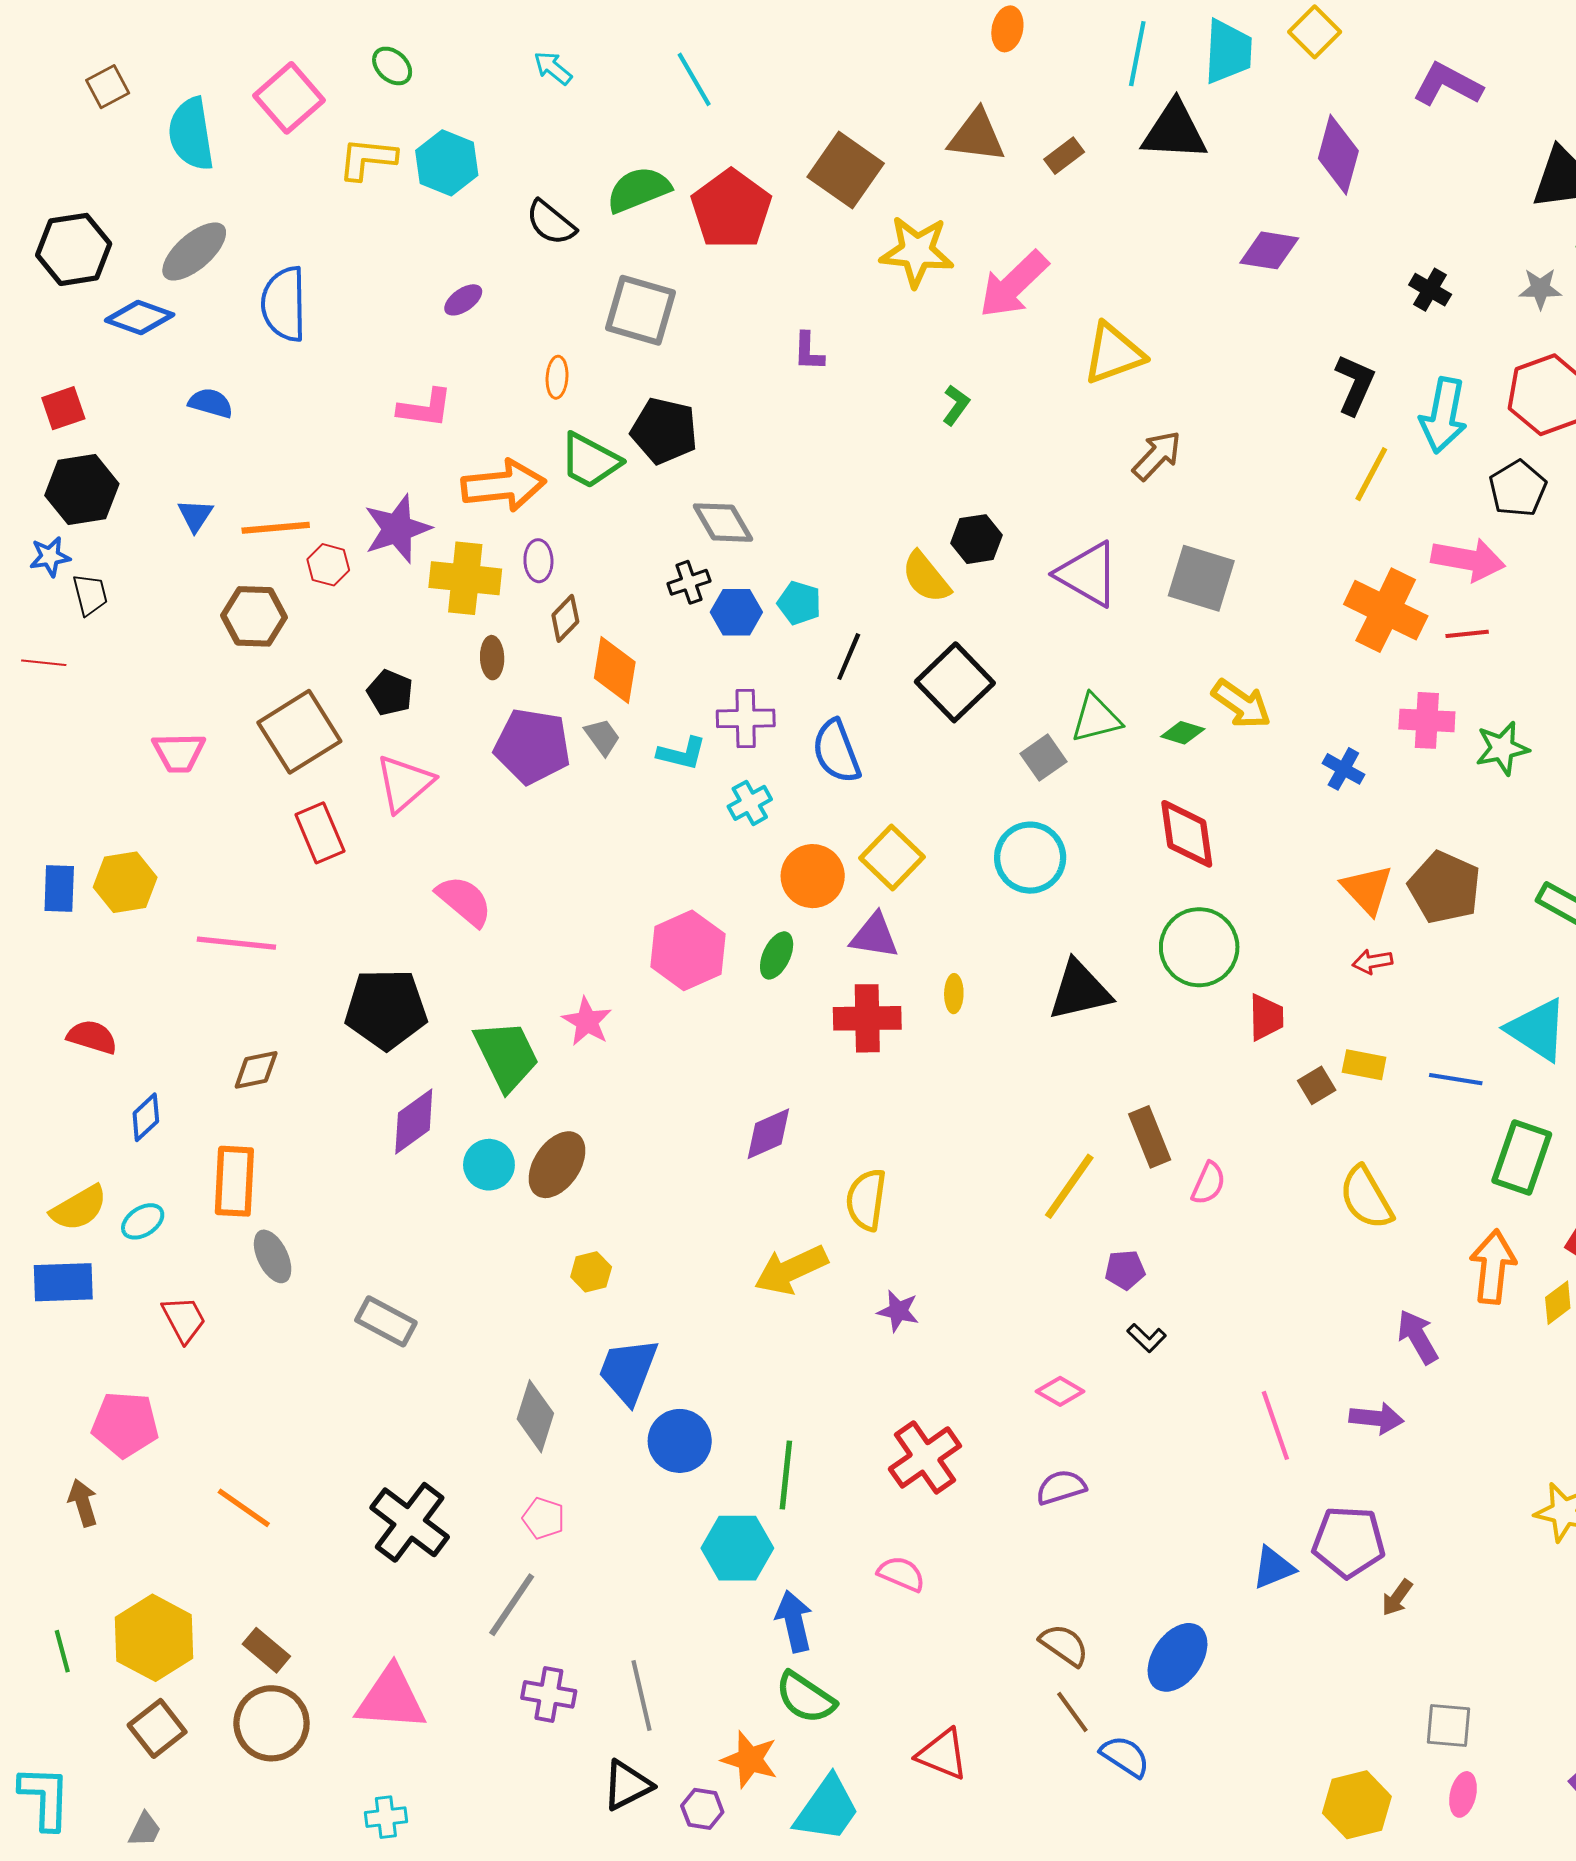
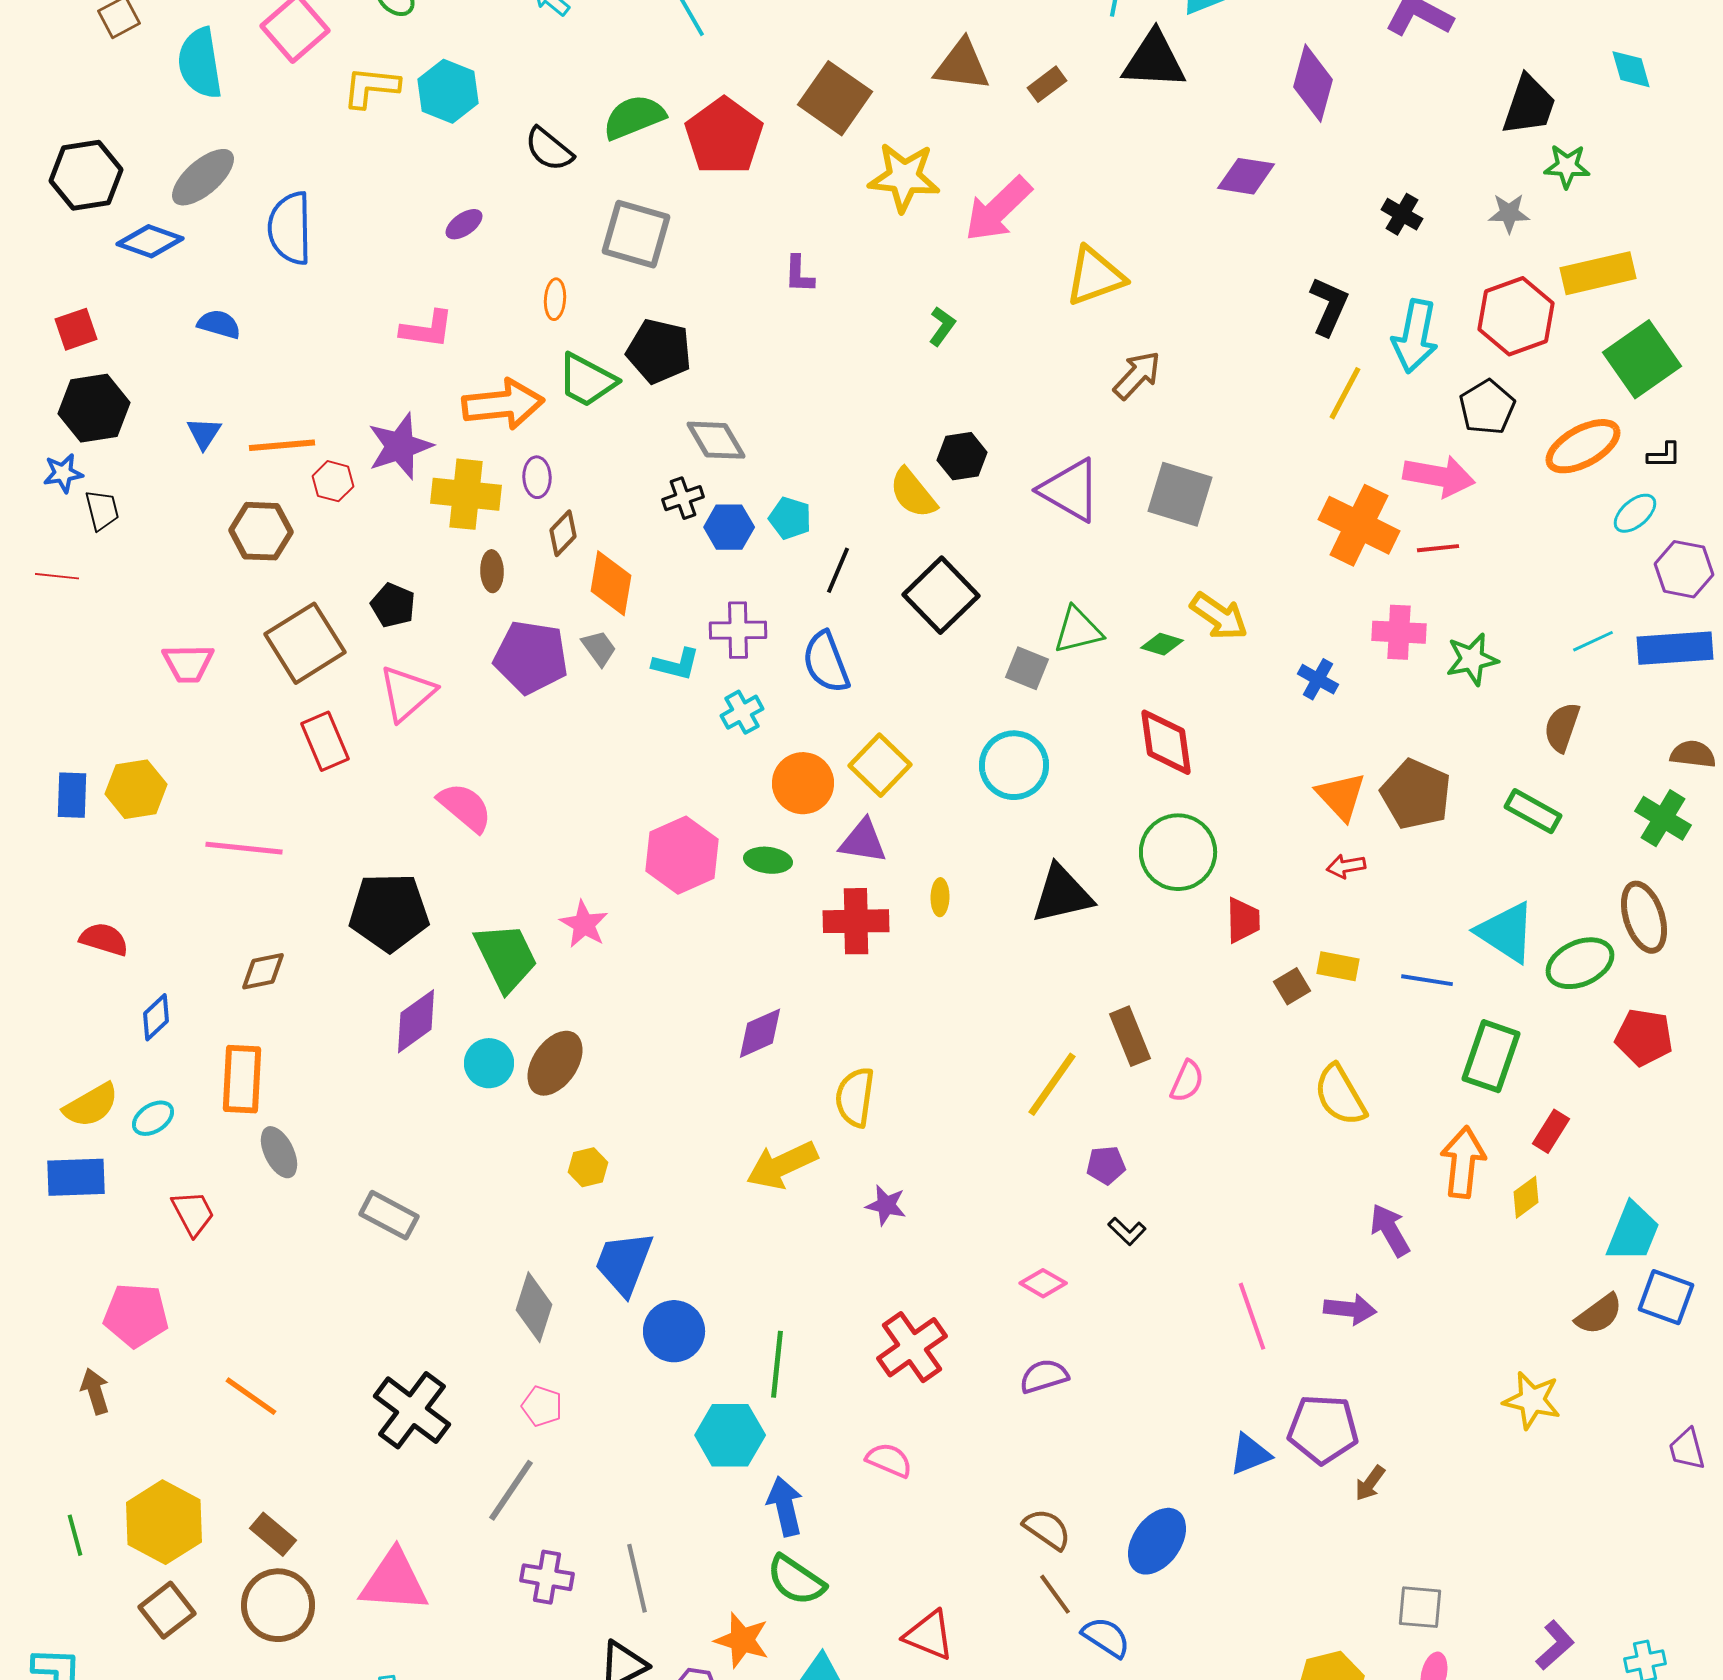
gray square: (1044, 758) -> (1027, 668), turned -33
green ellipse: (777, 955) -> (768, 860), turned 72

